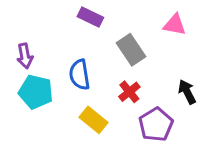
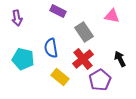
purple arrow: (25, 56) -> (17, 18), moved
red cross: (129, 92) -> (83, 59), size x1.5

